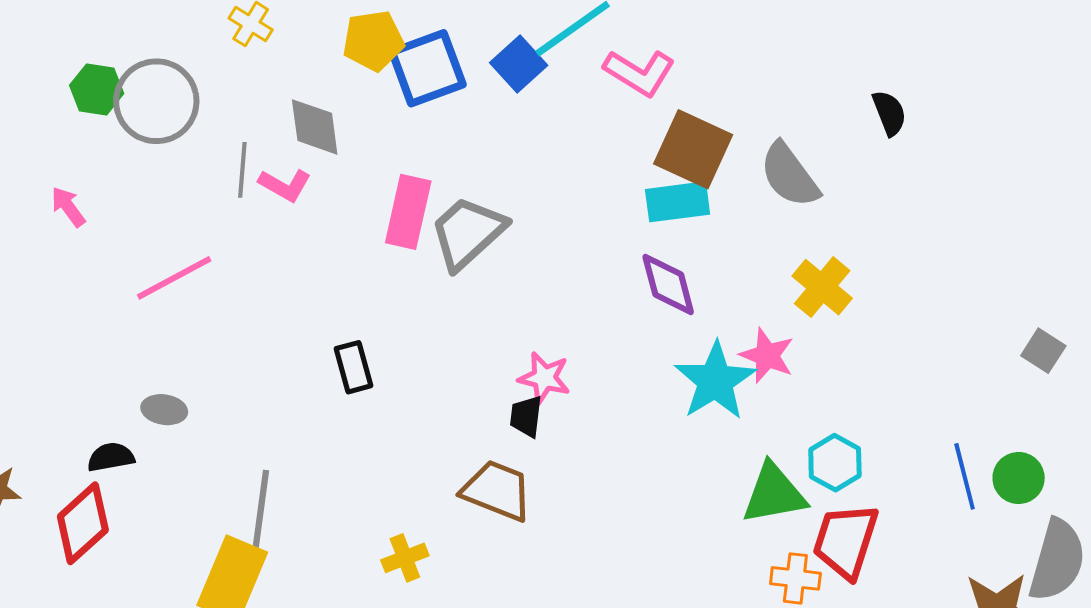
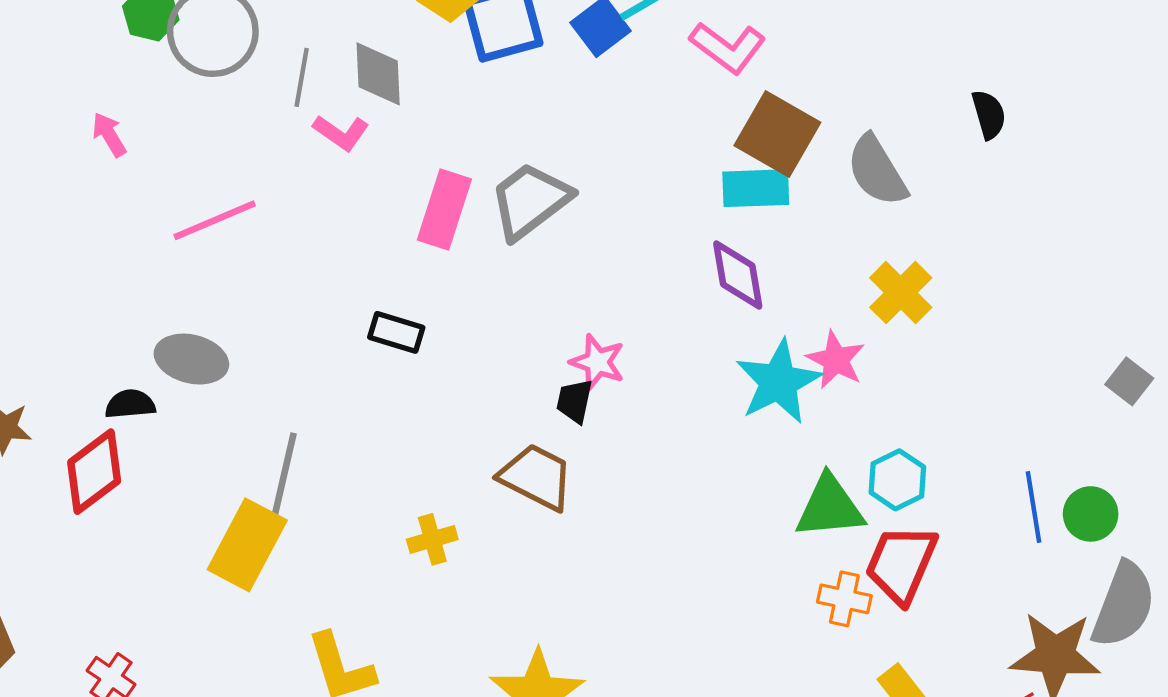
gray line: (242, 170) -> (302, 77), moved
pink rectangle: (408, 212) -> (444, 209), moved
black rectangle: (354, 367) -> (396, 332), turned -63
gray ellipse: (164, 410) -> (191, 359), size x1.5

